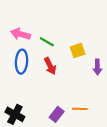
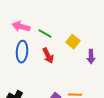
yellow square: (78, 51) -> (73, 42), turned -32

